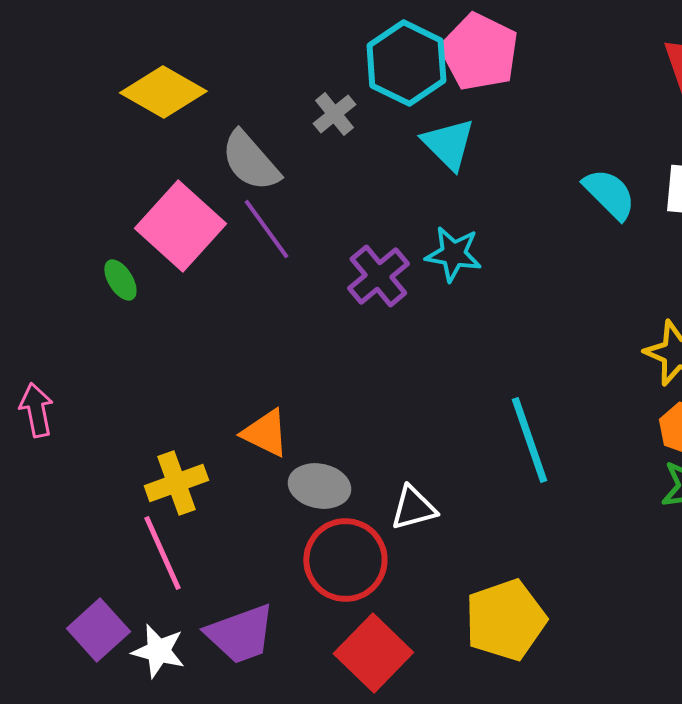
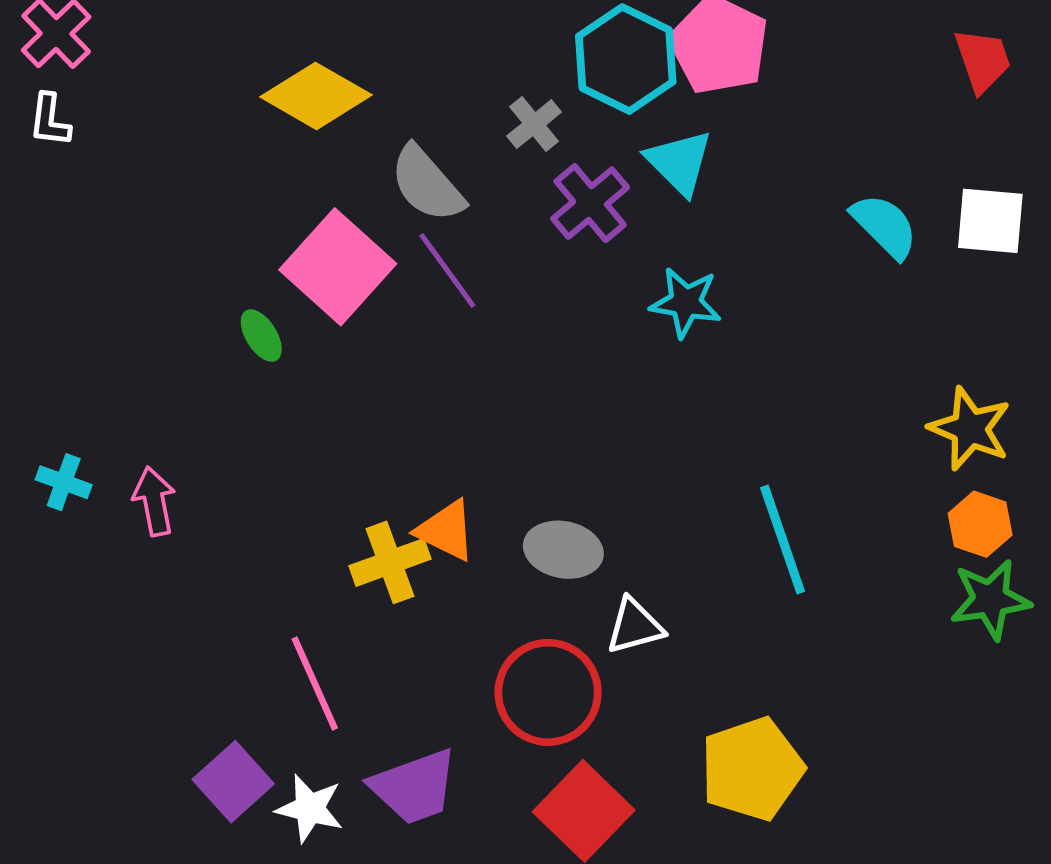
purple cross: (378, 276) -> (590, 203), moved
yellow cross: (176, 483) -> (390, 562), moved
gray ellipse: (319, 486) -> (563, 550), moved

